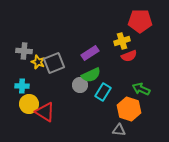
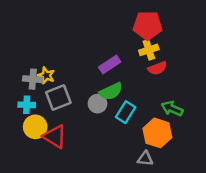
red pentagon: (140, 21) -> (148, 25), moved
gray cross: (24, 51) -> (33, 79), moved
gray square: (54, 63) -> (58, 97), moved

